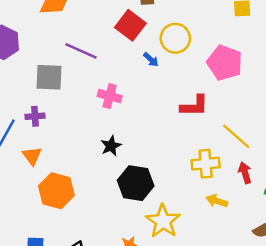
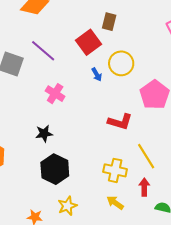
yellow star: (163, 221) -> (67, 206), size x0.7

